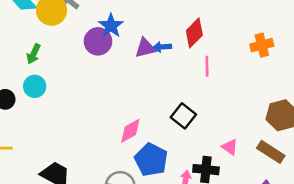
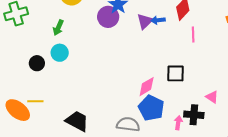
purple triangle: (145, 48) -> (145, 21), turned -30
black square: (183, 116) -> (176, 73), turned -36
pink diamond: (130, 131) -> (147, 87), moved

